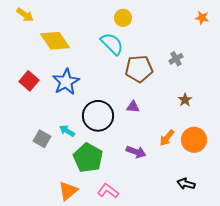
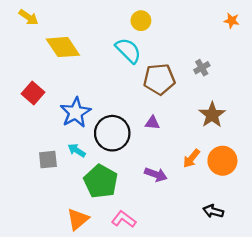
blue star: (66, 82) -> (75, 113), moved
brown star: (185, 100) -> (212, 115), size x1.6
gray square: (42, 139) -> (48, 160), turned -36

